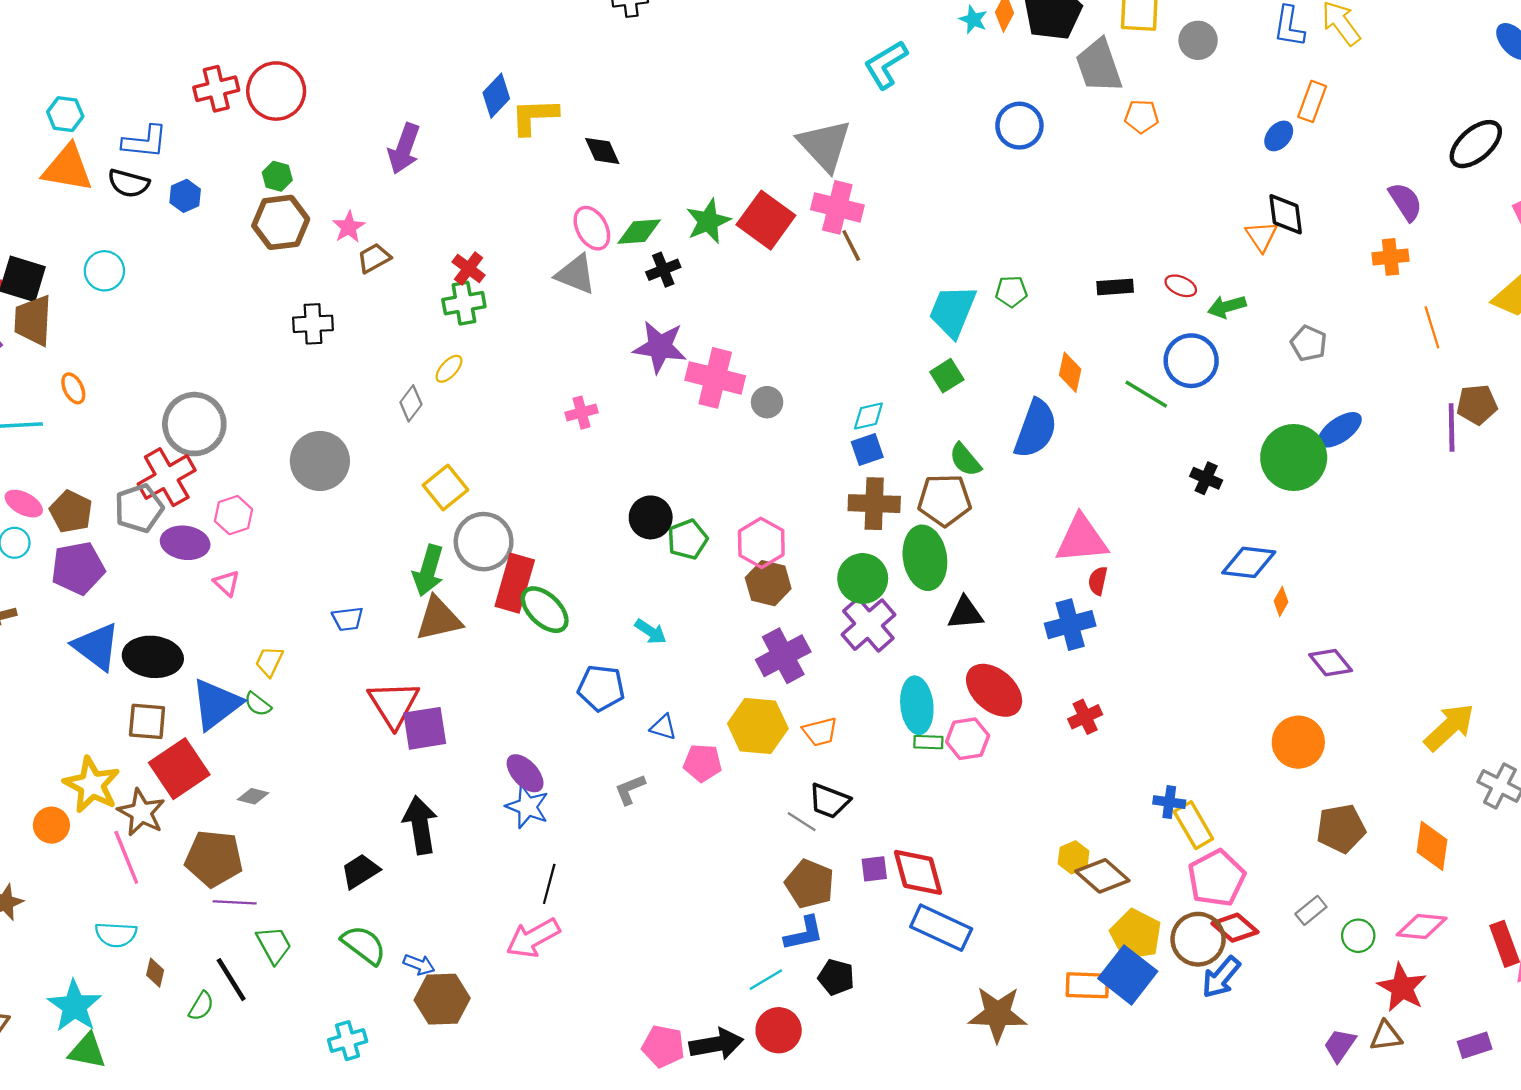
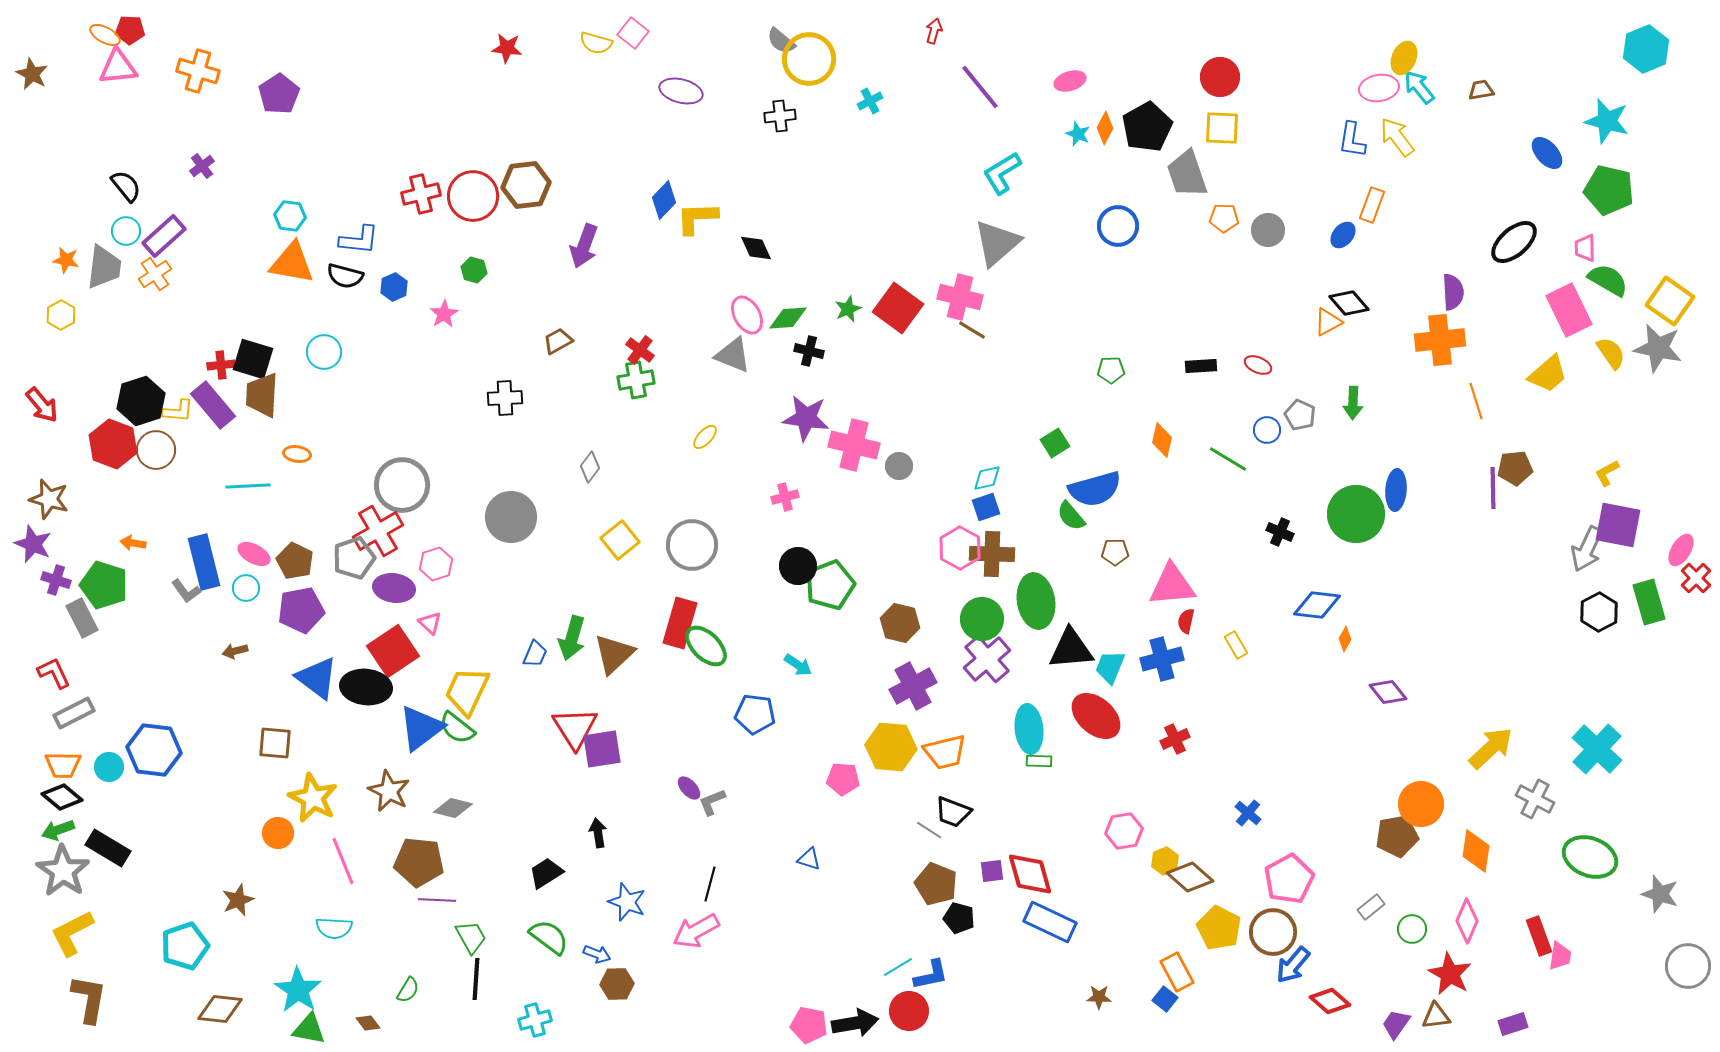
gray circle: (1198, 40) -> (1268, 230), moved
gray triangle: (825, 145) -> (997, 243), moved, turned 32
purple semicircle: (1405, 202) -> (1453, 292), turned 30
black diamond: (1286, 214) -> (1349, 303), turned -33
green star: (708, 221) -> (848, 309), size x0.7
brown hexagon: (281, 222) -> (526, 185), moved
pink star: (349, 227) -> (444, 314), moved
orange triangle: (1261, 236) -> (1328, 322), turned 36
brown line: (851, 245) -> (972, 330), turned -32
orange cross: (1390, 257) -> (1440, 340), size x1.6
black cross: (663, 270) -> (809, 351), turned 36
green arrow: (1227, 307) -> (1353, 403), moved, turned -72
cyan trapezoid: (953, 311) -> (1110, 667), moved, size x0.7
gray pentagon: (1309, 343) -> (1300, 415), moved
blue circle: (1191, 361) -> (1267, 430), size x0.6
yellow ellipse: (449, 369) -> (705, 437), moved
orange ellipse: (73, 388) -> (297, 454), turned -56
pink cross: (582, 413) -> (785, 497), moved
blue semicircle: (1036, 429) -> (1095, 489), moved, turned 54
blue ellipse: (1340, 430) -> (1396, 490), turned -51
brown pentagon: (945, 500) -> (1115, 552), moved, size x0.6
green pentagon: (688, 539) -> (830, 585), size x1.4
gray circle: (484, 542) -> (692, 545), moved
pink hexagon: (761, 543) -> (960, 548), moved
green arrow: (428, 570) -> (572, 638), moved
black triangle: (965, 613) -> (1071, 649), size x1.4
blue trapezoid: (348, 619) -> (535, 654), turned -60
brown triangle: (439, 619) -> (614, 654), turned -30
yellow trapezoid: (269, 661) -> (467, 691), size x1.8
green semicircle: (258, 704) -> (457, 728), size x1.5
brown square: (147, 721) -> (275, 743), moved
blue triangle: (663, 727) -> (809, 859), moved
orange trapezoid: (820, 732) -> (945, 752), size x1.4
pink hexagon: (968, 739) -> (1124, 831), moved
orange circle: (1298, 742) -> (1421, 804), moved
red square: (179, 769) -> (393, 651), moved
purple ellipse: (525, 773) -> (689, 788), size x0.7
gray L-shape: (630, 789) -> (712, 802), moved
gray diamond: (253, 796) -> (453, 808), size x1.4
blue cross: (1169, 802) -> (1248, 813), turned 32
blue star: (527, 807) -> (627, 902), moved
brown star: (141, 812) -> (389, 791), moved
black arrow: (420, 825) -> (598, 833), size x0.6
yellow rectangle: (1193, 825) -> (1236, 645), moved, size x0.7
pink diamond: (1422, 927) -> (1467, 921), turned -72
red diamond: (1235, 928) -> (1330, 1001), moved
blue L-shape: (804, 933) -> (931, 975), moved
brown diamond: (155, 973) -> (368, 1023), moved, turned -50
blue square: (1128, 975) -> (1165, 999), moved, size x0.5
black pentagon: (836, 977) -> (959, 918), moved
black line: (231, 980) -> (476, 979), moved, turned 36
orange rectangle: (1087, 985) -> (1177, 972), turned 60
brown hexagon: (442, 999) -> (617, 984), size x0.7
brown star: (998, 1014) -> (1099, 997), size x0.5

